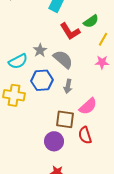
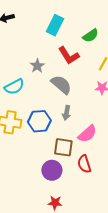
green semicircle: (91, 21) -> (91, 36), moved
gray star: (40, 50) -> (37, 66), moved
blue hexagon: (42, 80) -> (39, 121), moved

